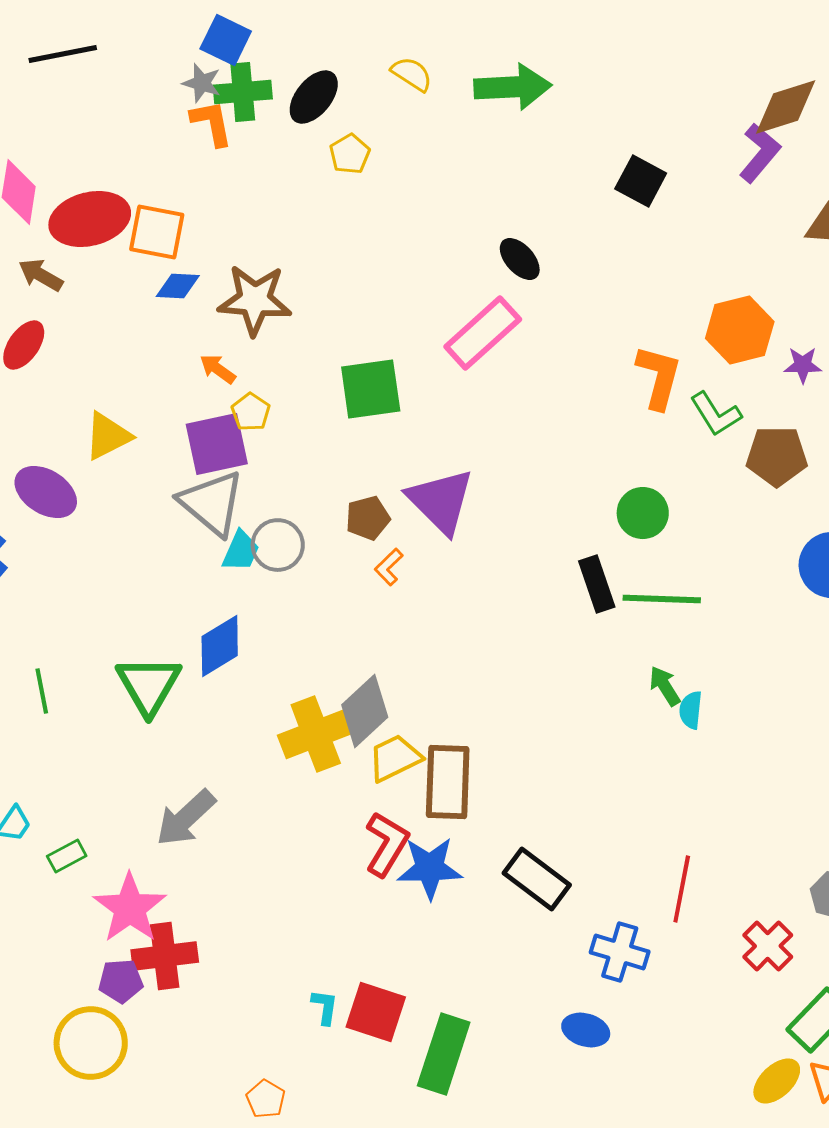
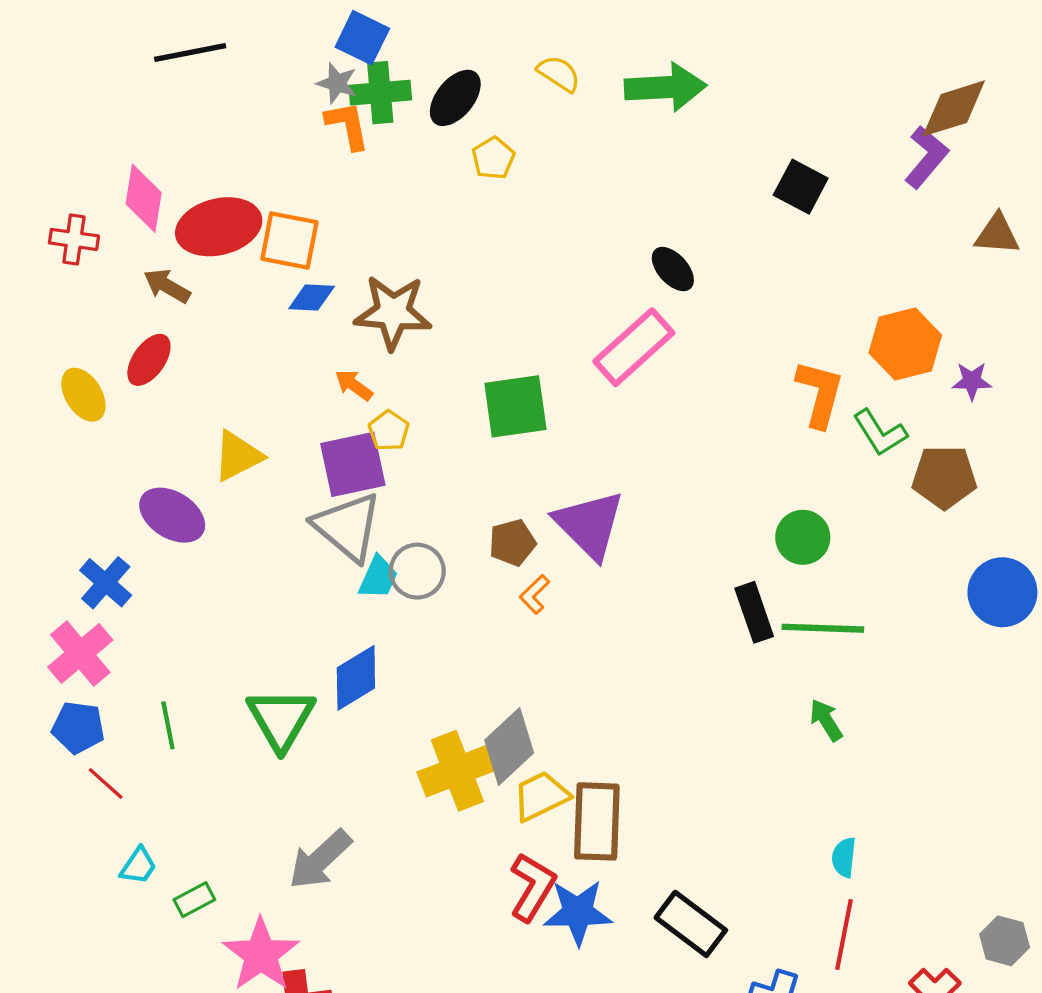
cyan semicircle: (691, 710) -> (844, 857), moved

